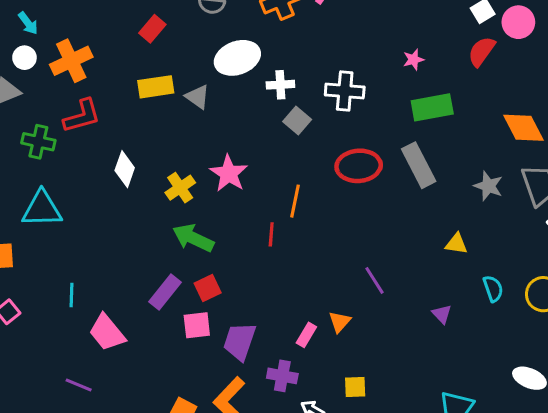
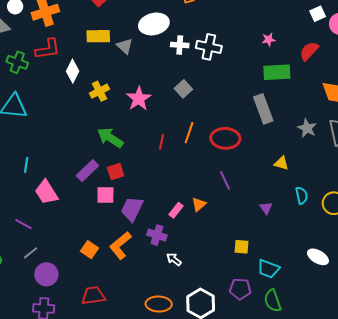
red semicircle: (482, 51) -> (309, 51), moved
white cross: (345, 91) -> (209, 47), moved
gray square: (297, 120) -> (183, 89), moved
red ellipse: (359, 166) -> (225, 138), moved
white diamond: (125, 169) -> (73, 71), moved
yellow cross: (180, 188) -> (99, 91), moved
orange line: (295, 201) -> (189, 133), moved
yellow square: (355, 387) -> (242, 247), moved

